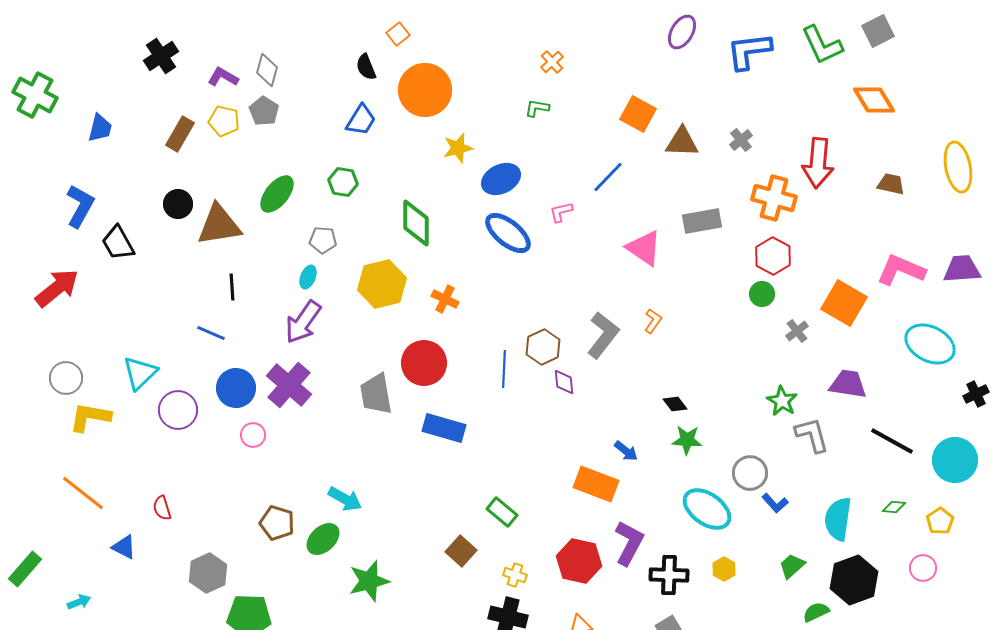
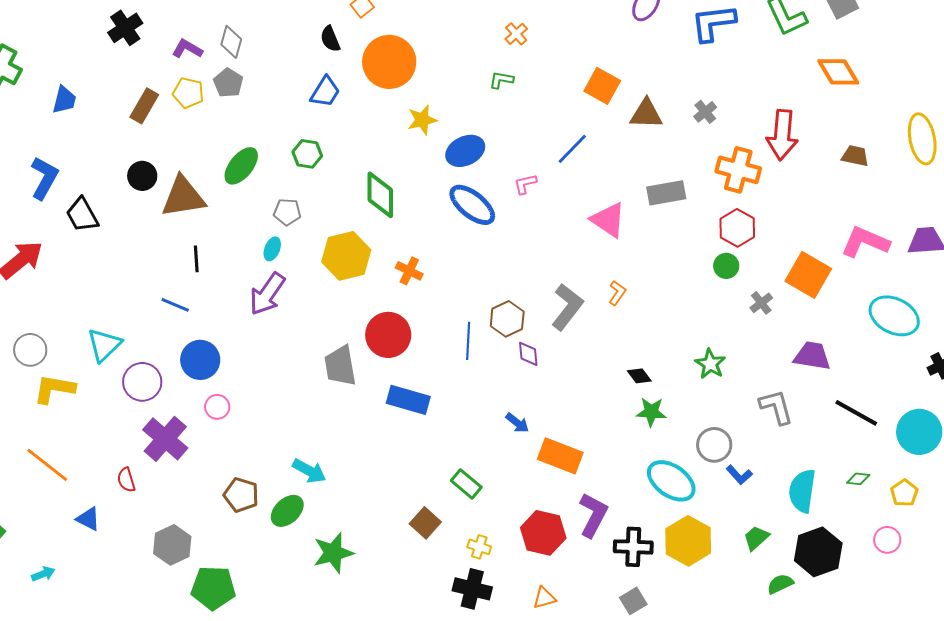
purple cross: (289, 385) -> (165, 439), moved
green star: (782, 401) -> (710, 364), moved
blue arrow: (626, 451) -> (517, 423), moved
yellow hexagon: (724, 569) -> (688, 541), size x2.0

